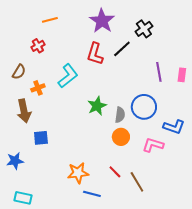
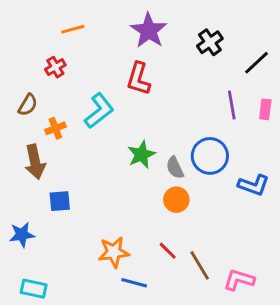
black line: (122, 49) -> (257, 63), moved
gray semicircle: (120, 115) -> (175, 168), turned 147
pink L-shape: (153, 145) -> (239, 280), moved

